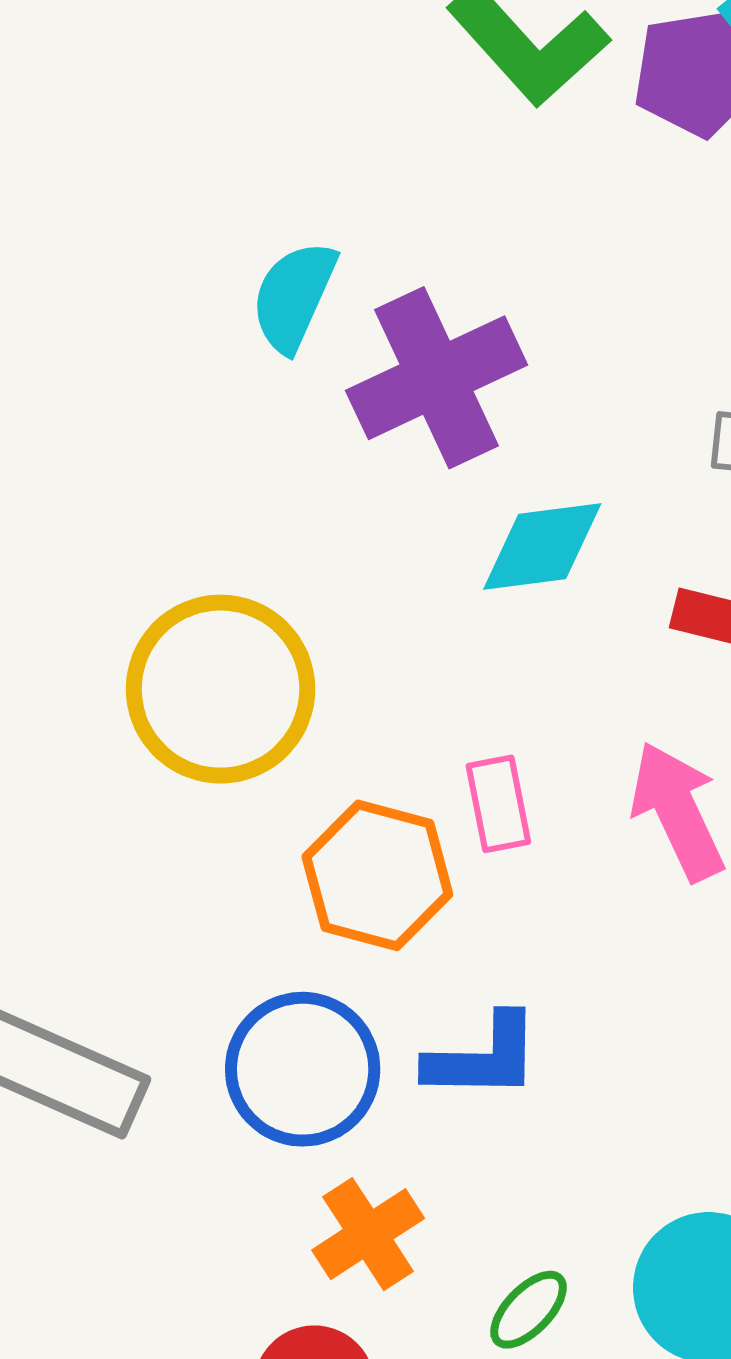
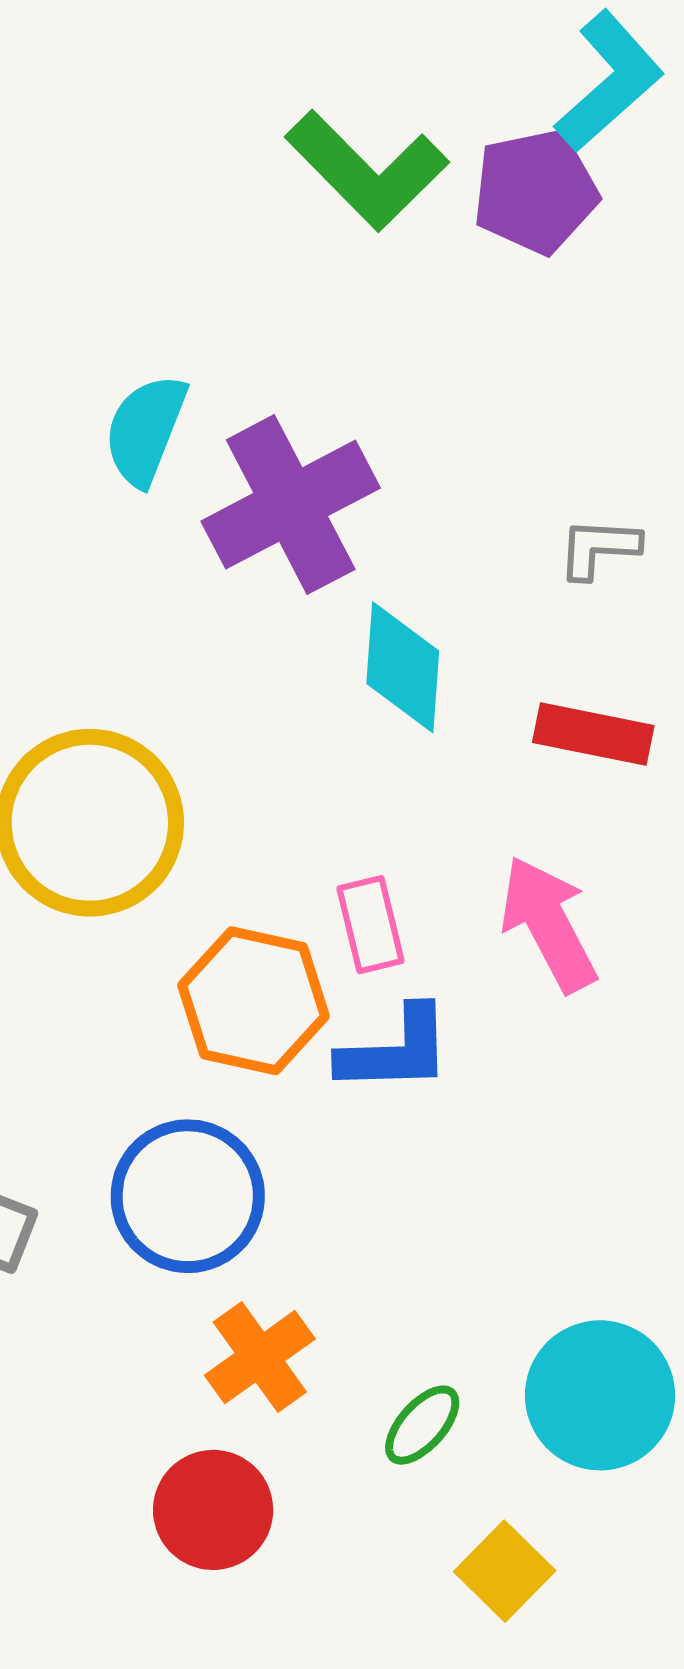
cyan diamond: (542, 546) -> (403, 667), turned -76
blue L-shape: (483, 1057) -> (395, 1050), moved

